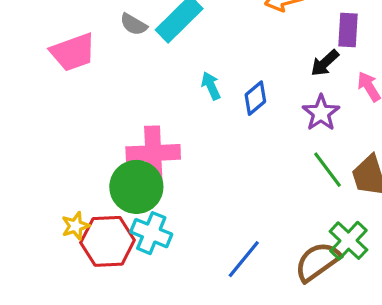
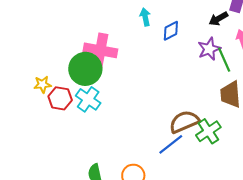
green line: (328, 170) -> (224, 60), moved
red hexagon: (108, 241) -> (60, 98), size x0.7
blue line: (244, 259) -> (171, 144), moved
brown semicircle: (317, 262) -> (184, 122), moved

